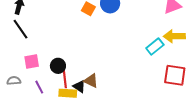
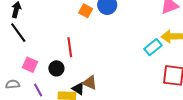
pink square: (32, 61) -> (30, 65), turned 35
red line: (65, 78) -> (70, 47), moved

